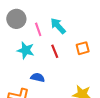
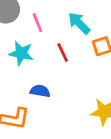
cyan arrow: (58, 26) -> (79, 23), moved

